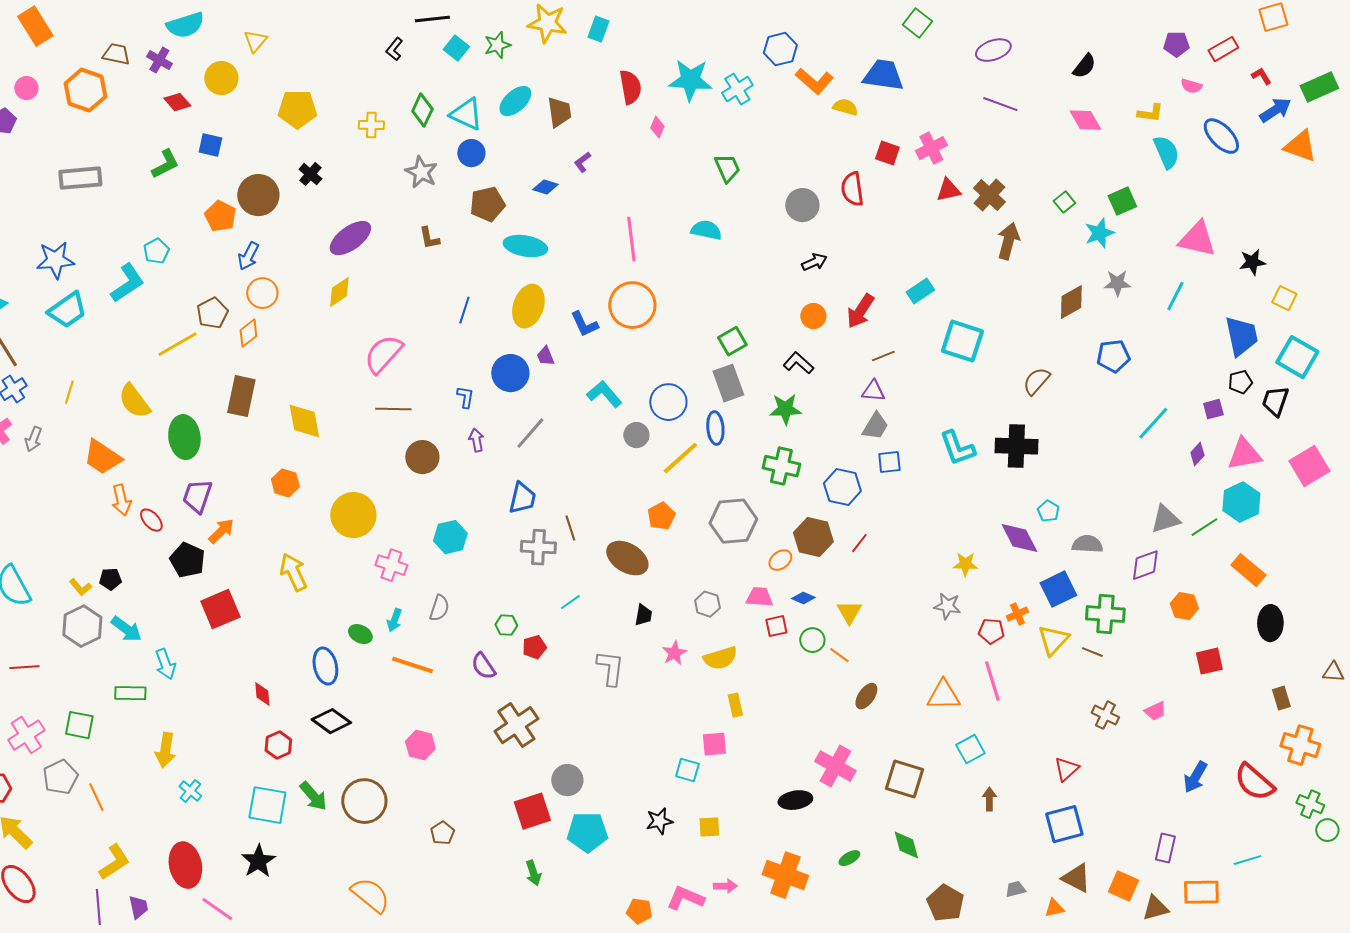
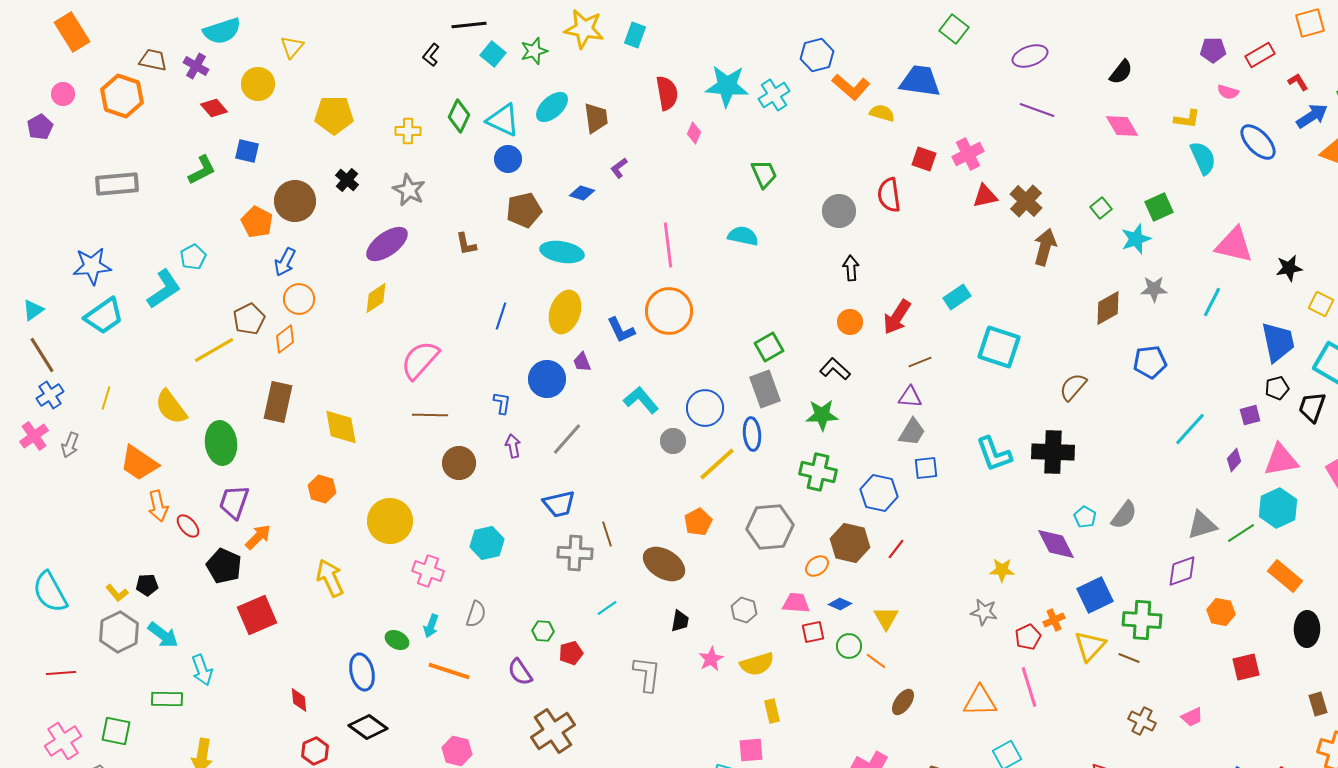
gray star: (421, 172) -> (409, 190), moved
black arrow: (814, 262) -> (851, 268), turned -70
blue trapezoid: (522, 498) -> (559, 504), turned 64
gray semicircle: (1087, 544) -> (1124, 515), moved, turned 124
red pentagon: (991, 631) -> (1028, 637), turned -30

